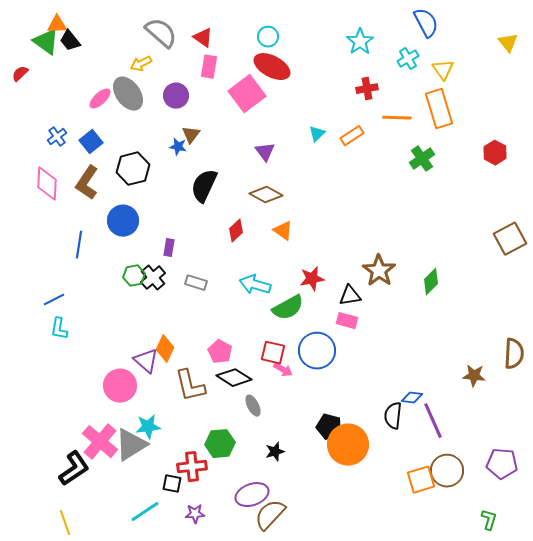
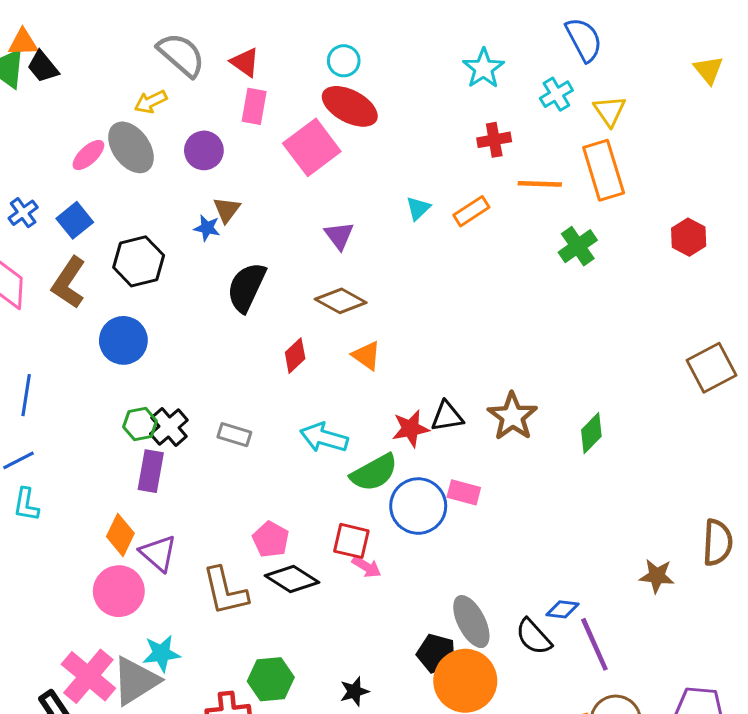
blue line: (79, 245) -> (26, 395), moved
purple rectangle: (169, 248) -> (151, 471), moved, size x1.5
black triangle: (350, 296) -> (447, 416), moved
orange diamond: (165, 349) -> (120, 535), moved
blue circle: (317, 351) -> (418, 506), moved
gray ellipse: (253, 406) -> (471, 622), moved, size x1.6
black semicircle: (393, 416) -> (534, 637), turned -48

